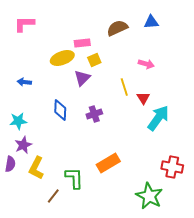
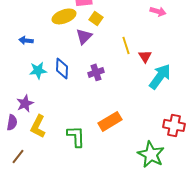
yellow square: (94, 60) -> (96, 18), turned -32
pink arrow: (146, 64) -> (158, 11), moved
cyan star: (18, 121) -> (38, 70), moved
brown line: (53, 196) -> (18, 156), moved

